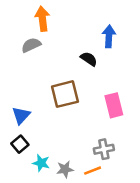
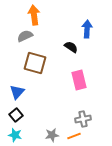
brown square: (65, 94) -> (35, 63), moved, turned 30
pink rectangle: (114, 105) -> (79, 80), moved
cyan star: (41, 163) -> (15, 135), moved

